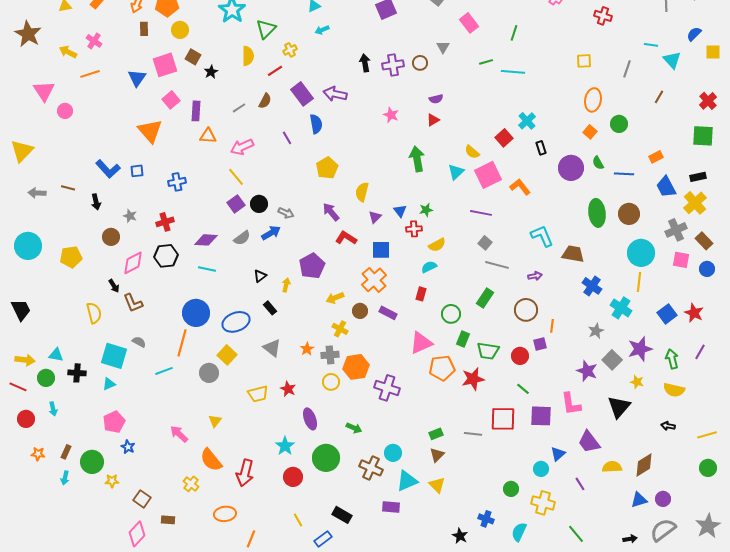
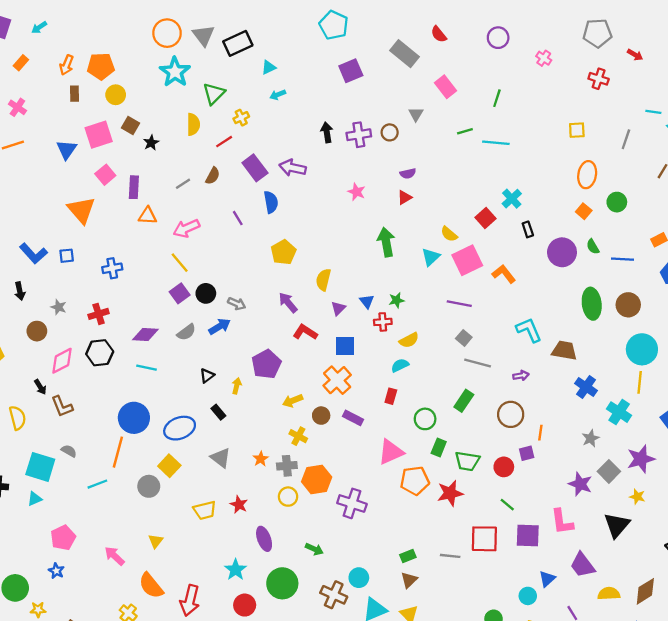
pink pentagon: (114, 422) -> (63, 538), moved

